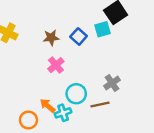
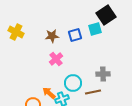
blue square: (79, 36) -> (75, 35), turned 32
gray cross: (112, 83) -> (103, 74), turned 32

